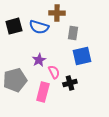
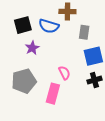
purple star: (39, 60) -> (32, 48), moved
black cross: (70, 83) -> (94, 80), moved

